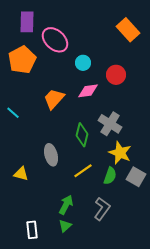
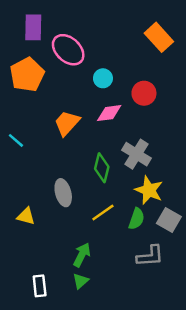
gray L-shape: (102, 209) -> (150, 256), moved, turned 50

